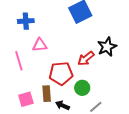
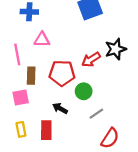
brown rectangle: (47, 94) -> (31, 76), moved

